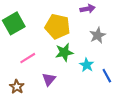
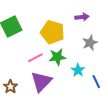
pink line: (28, 58) -> (35, 58), moved
purple triangle: (49, 79) -> (41, 82), size x1.6

